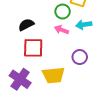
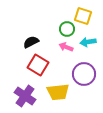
red square: (33, 48) -> (38, 65), turned 30
purple circle: (80, 57) -> (84, 74), size x1.5

